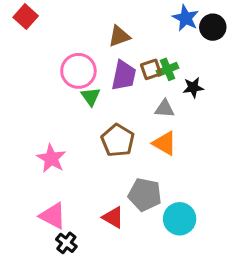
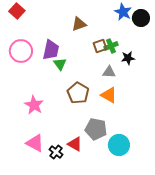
pink circle: (78, 71) -> (21, 51), moved
purple trapezoid: (124, 75) -> (51, 50), moved
black cross: (66, 243) -> (56, 152), moved

